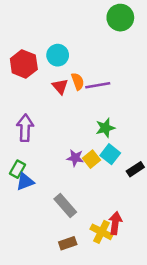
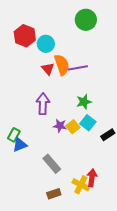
green circle: (120, 18) -> (86, 20), moved
red hexagon: (24, 64) -> (25, 36), moved
orange semicircle: (78, 81) -> (62, 65), size x1.5
purple arrow: (25, 128) -> (43, 104), moved

